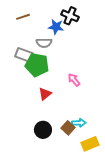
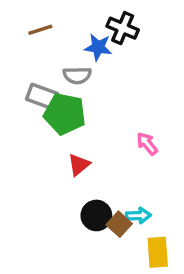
pink arrow: (74, 80) -> (147, 144), moved
black circle: (43, 130) -> (96, 215), moved
yellow rectangle: (90, 144) -> (158, 252), turned -72

